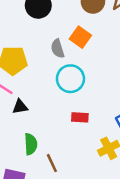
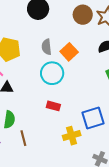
orange square: (80, 37) -> (69, 52), moved

